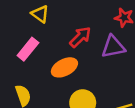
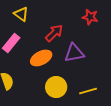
purple triangle: (113, 47) -> (74, 53), moved

